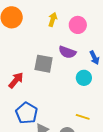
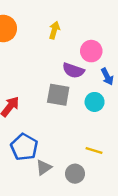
pink circle: (78, 25) -> (91, 51), moved
gray square: (44, 64) -> (58, 95), moved

